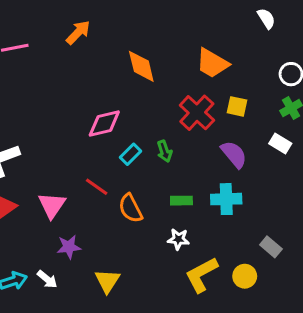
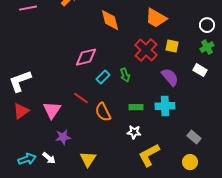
yellow circle: (245, 276) -> (190, 162), moved

